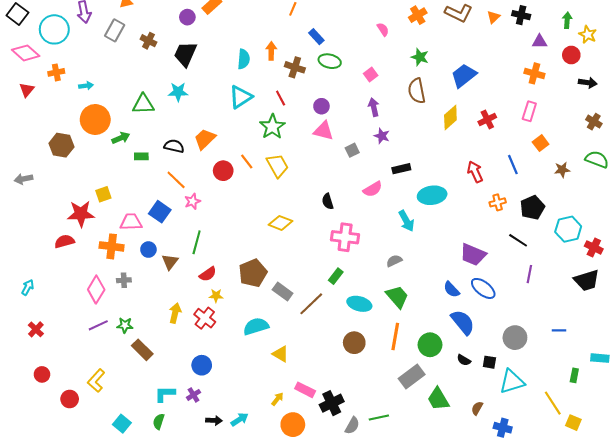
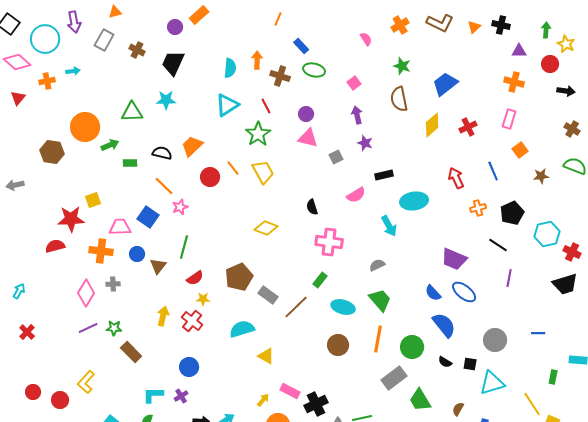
cyan arrow: (86, 86) -> (73, 71), moved
red circle: (42, 374) -> (33, 392), moved

